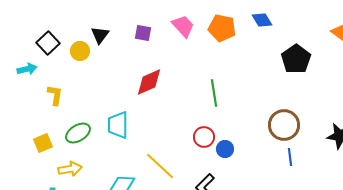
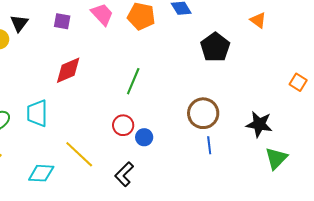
green line: (214, 93) -> (133, 81), turned 32

